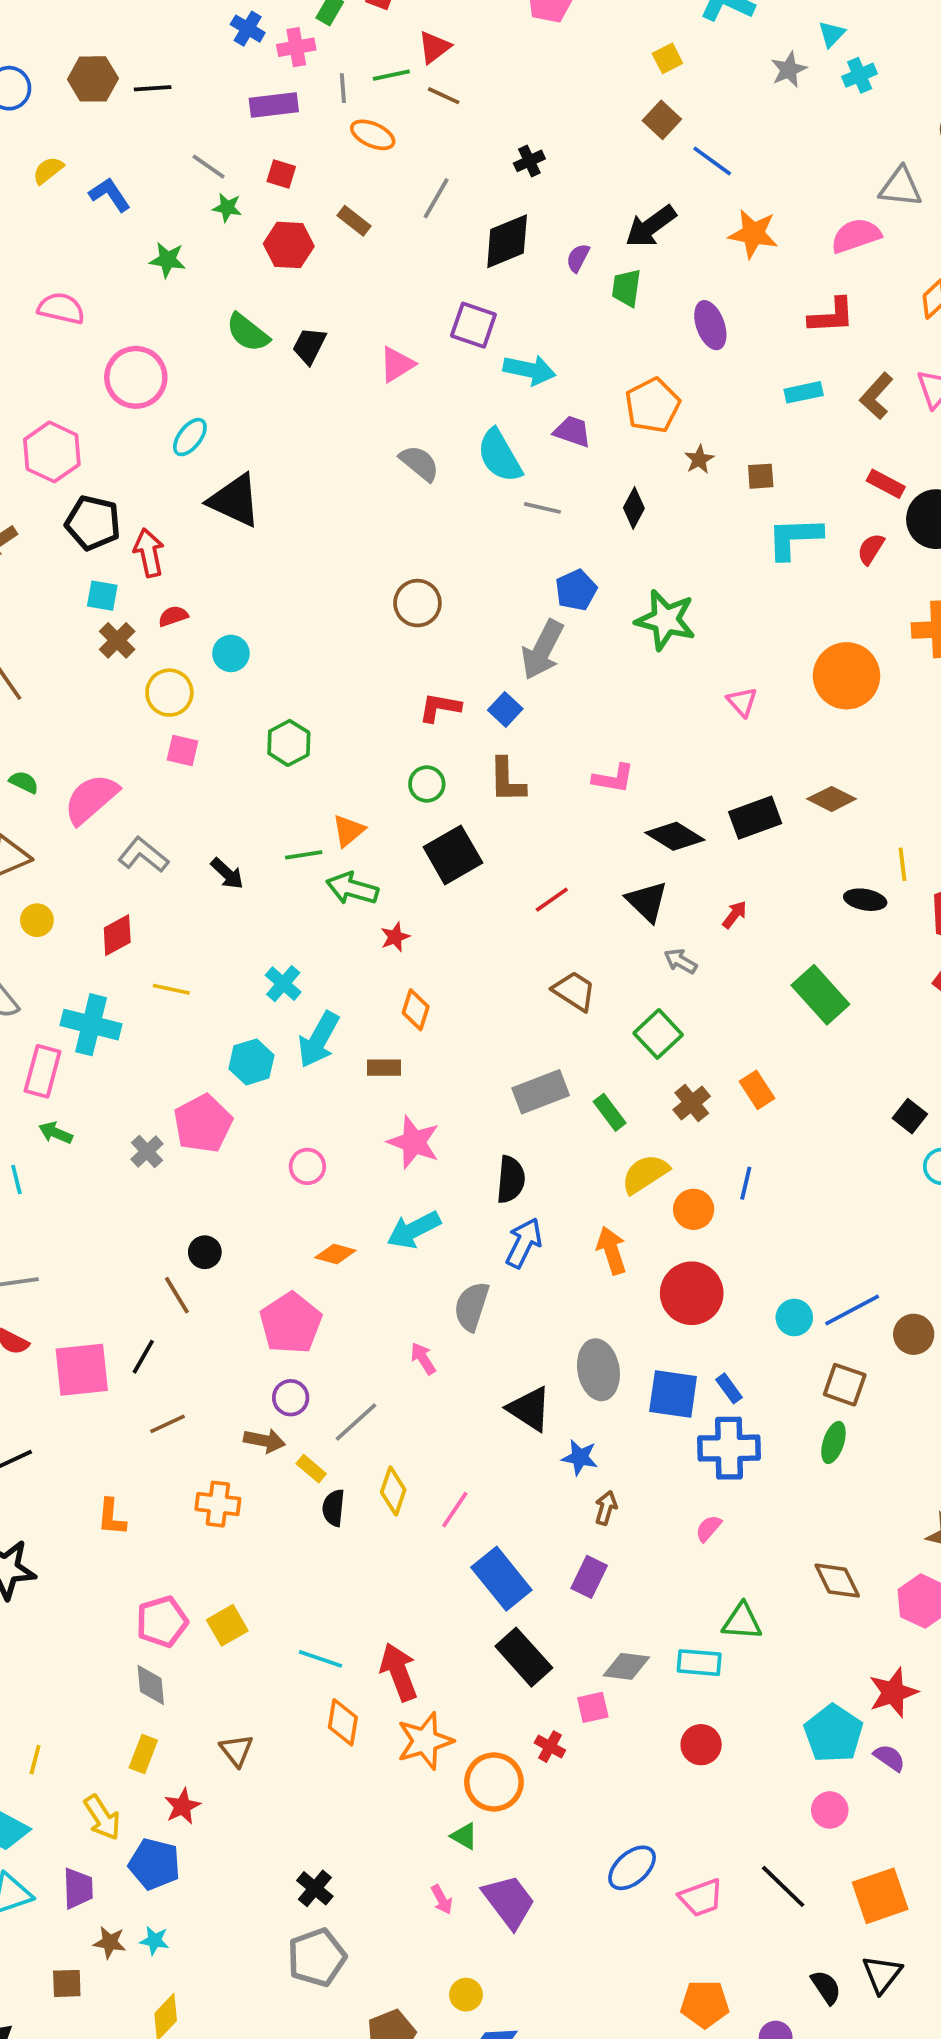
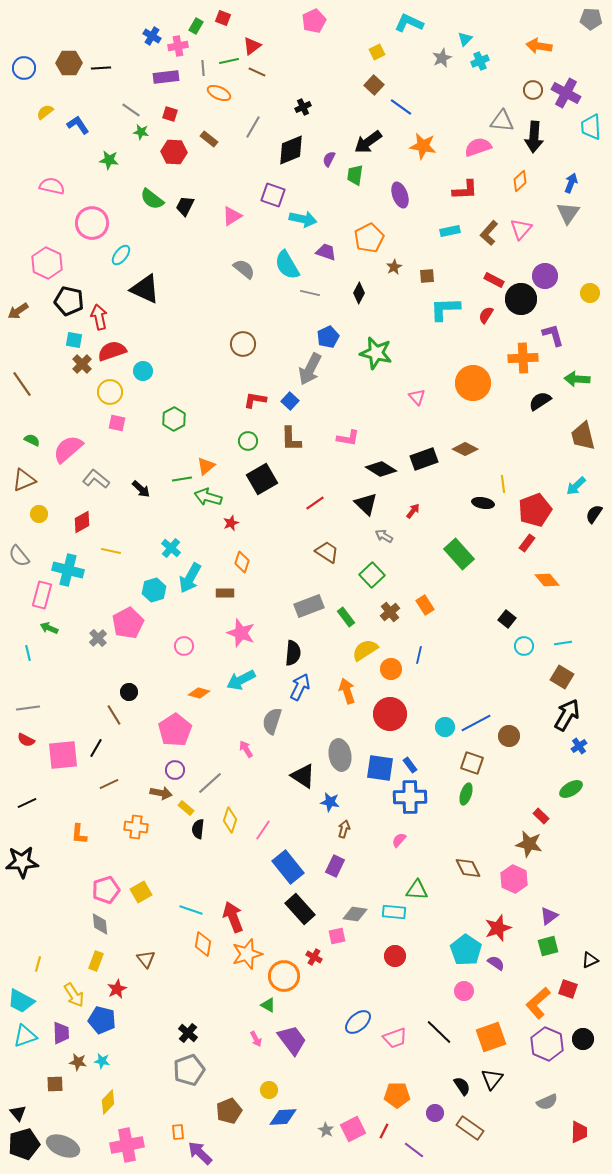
red semicircle: (173, 616) -> (112, 351), size x1.8

